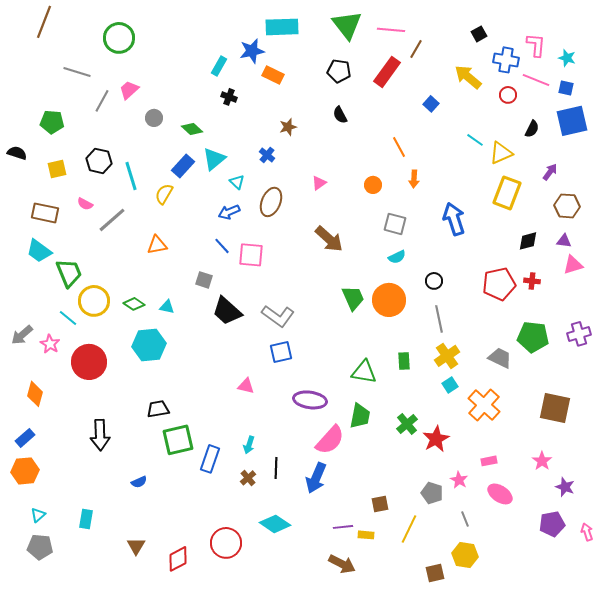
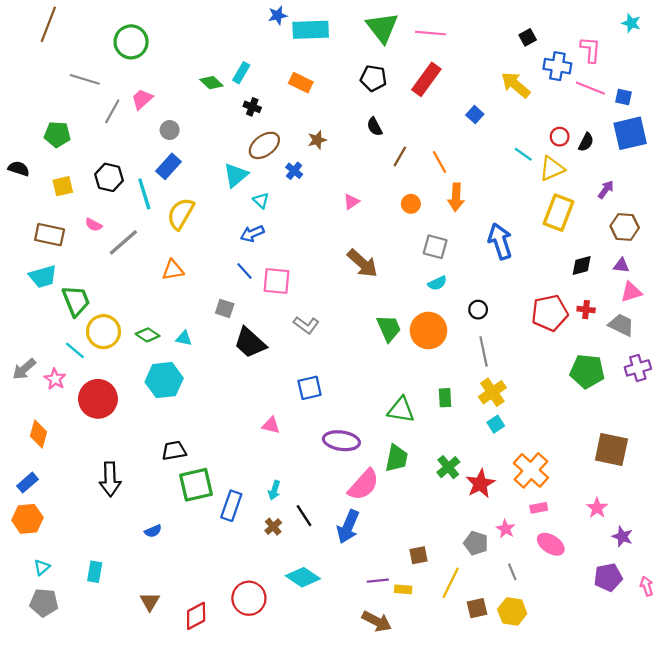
brown line: (416, 49) -> (400, 156), moved
blue star: (252, 51) -> (278, 15), moved, size x0.7
cyan star: (567, 58) -> (631, 23), moved
red circle: (508, 95) -> (560, 137), moved
green diamond: (192, 129) -> (211, 83), moved
blue rectangle: (183, 166) -> (168, 166), moved
orange arrow: (414, 179) -> (456, 197), size x1.4
yellow semicircle: (164, 194) -> (181, 214), size x1.4
brown ellipse: (271, 202) -> (264, 145), moved, turned 32
cyan trapezoid: (39, 251) -> (43, 277), turned -52
gray L-shape: (278, 316) -> (306, 325), moved, size x0.7
gray trapezoid: (500, 358) -> (621, 325), moved
orange cross: (484, 405) -> (531, 470), moved
black line: (276, 468) -> (304, 516), turned -35
brown square: (435, 573) -> (477, 608), moved

